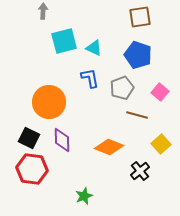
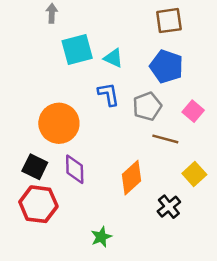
orange diamond: (109, 147) -> (131, 178), turned -64

